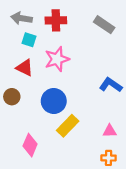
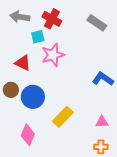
red cross: (56, 20) -> (52, 19), turned 30
cyan square: (29, 40) -> (38, 37), moved, turned -32
blue circle: (54, 101) -> (33, 97), moved

